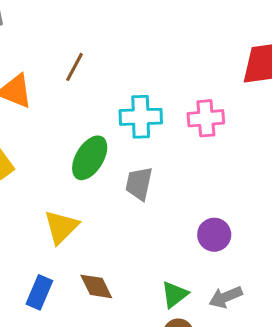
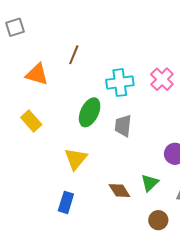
pink cross: (206, 118) -> (162, 79), turned -35
brown diamond: (96, 286) -> (119, 191), moved
green triangle: (175, 294) -> (150, 183), moved

